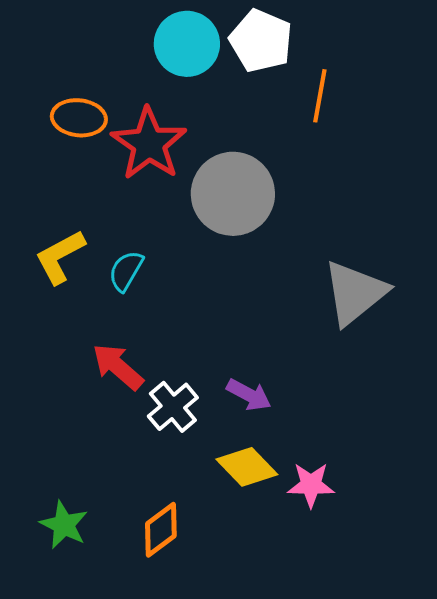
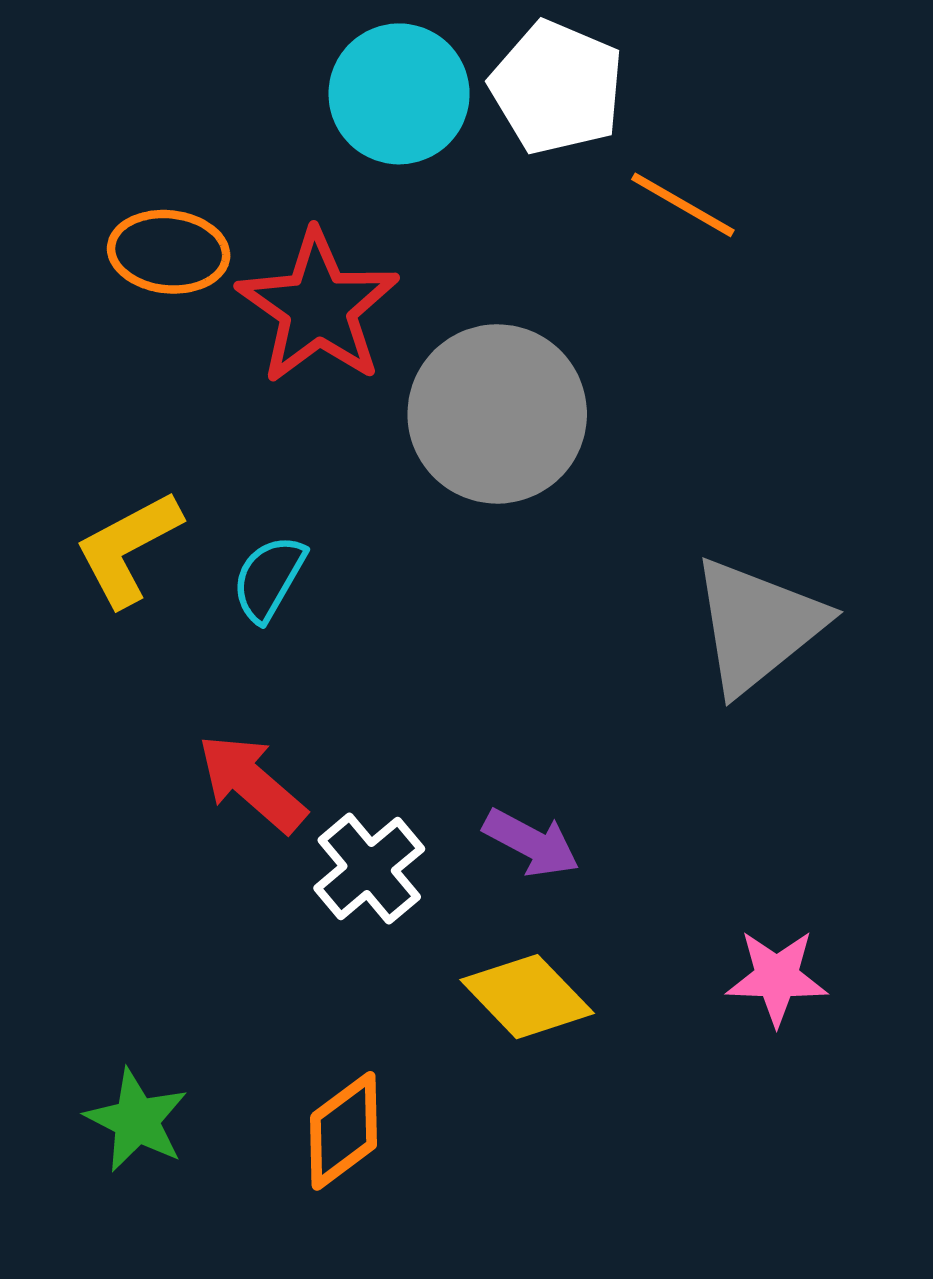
orange line: (320, 96) -> (683, 205), turned -70
pink star: (311, 485) -> (777, 977), moved

